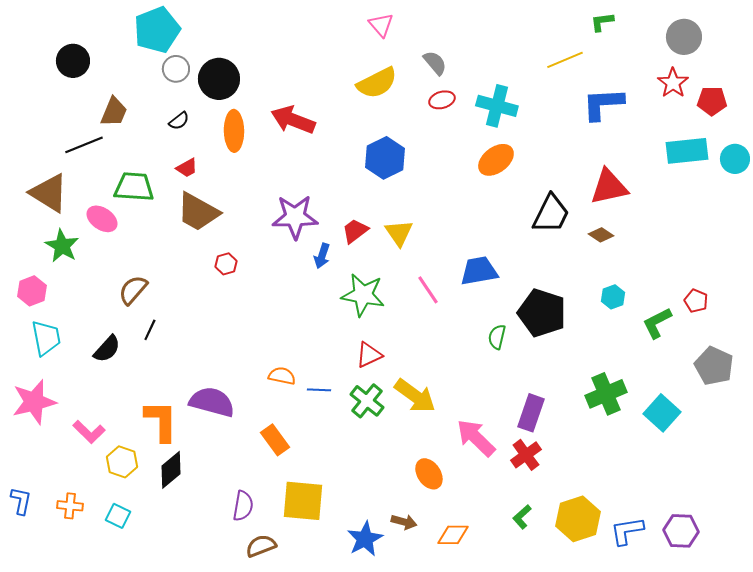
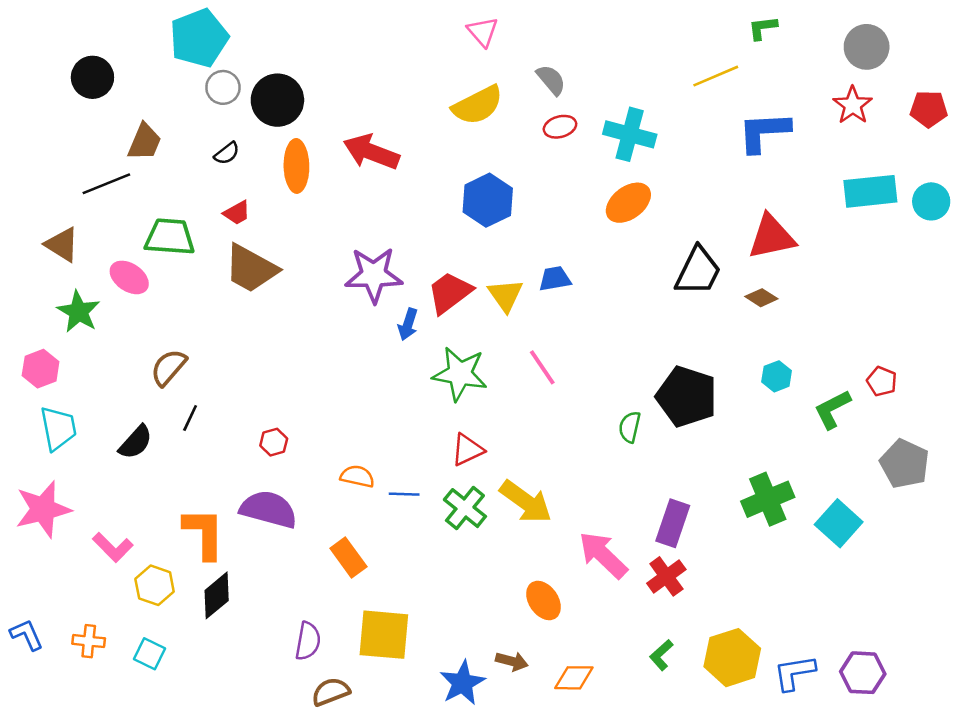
red pentagon: (712, 101) -> (929, 109), moved
brown triangle: (49, 193) -> (62, 245), size x0.7
red trapezoid: (355, 231) -> (450, 293), size x1.4
red hexagon: (226, 264) -> (274, 442), moved
blue trapezoid: (479, 271) -> (555, 279), moved, size x0.7
blue L-shape: (21, 501) -> (27, 635), turned -36

